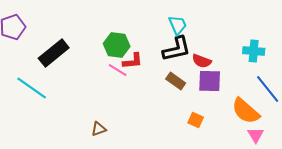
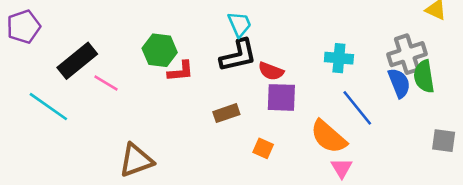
pink line: (118, 70) -> (106, 83), moved
brown rectangle: (176, 81) -> (226, 113), moved, turned -54
brown triangle: (99, 129) -> (136, 160), size x1.8

